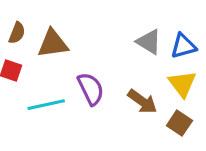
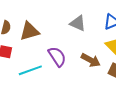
gray triangle: (149, 42) -> (78, 23), moved

